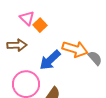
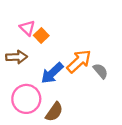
orange arrow: (75, 49) -> (79, 61), turned -60

